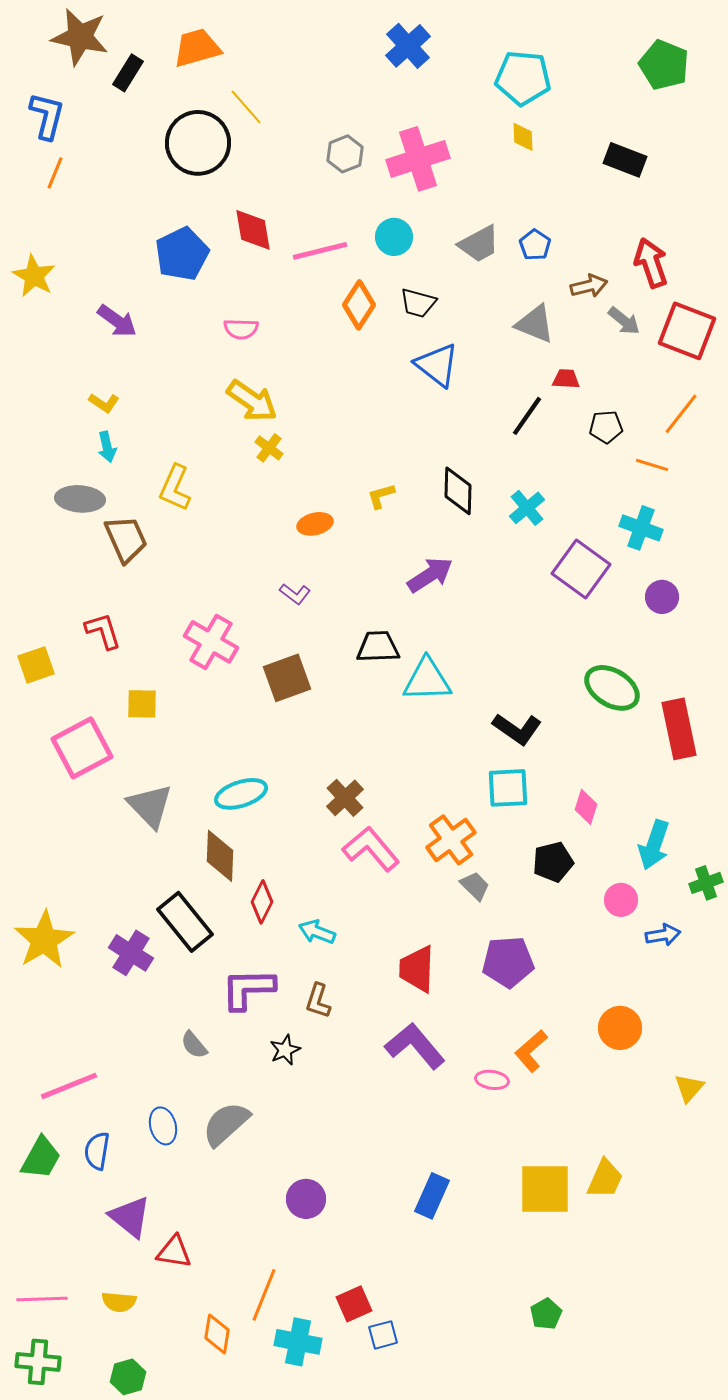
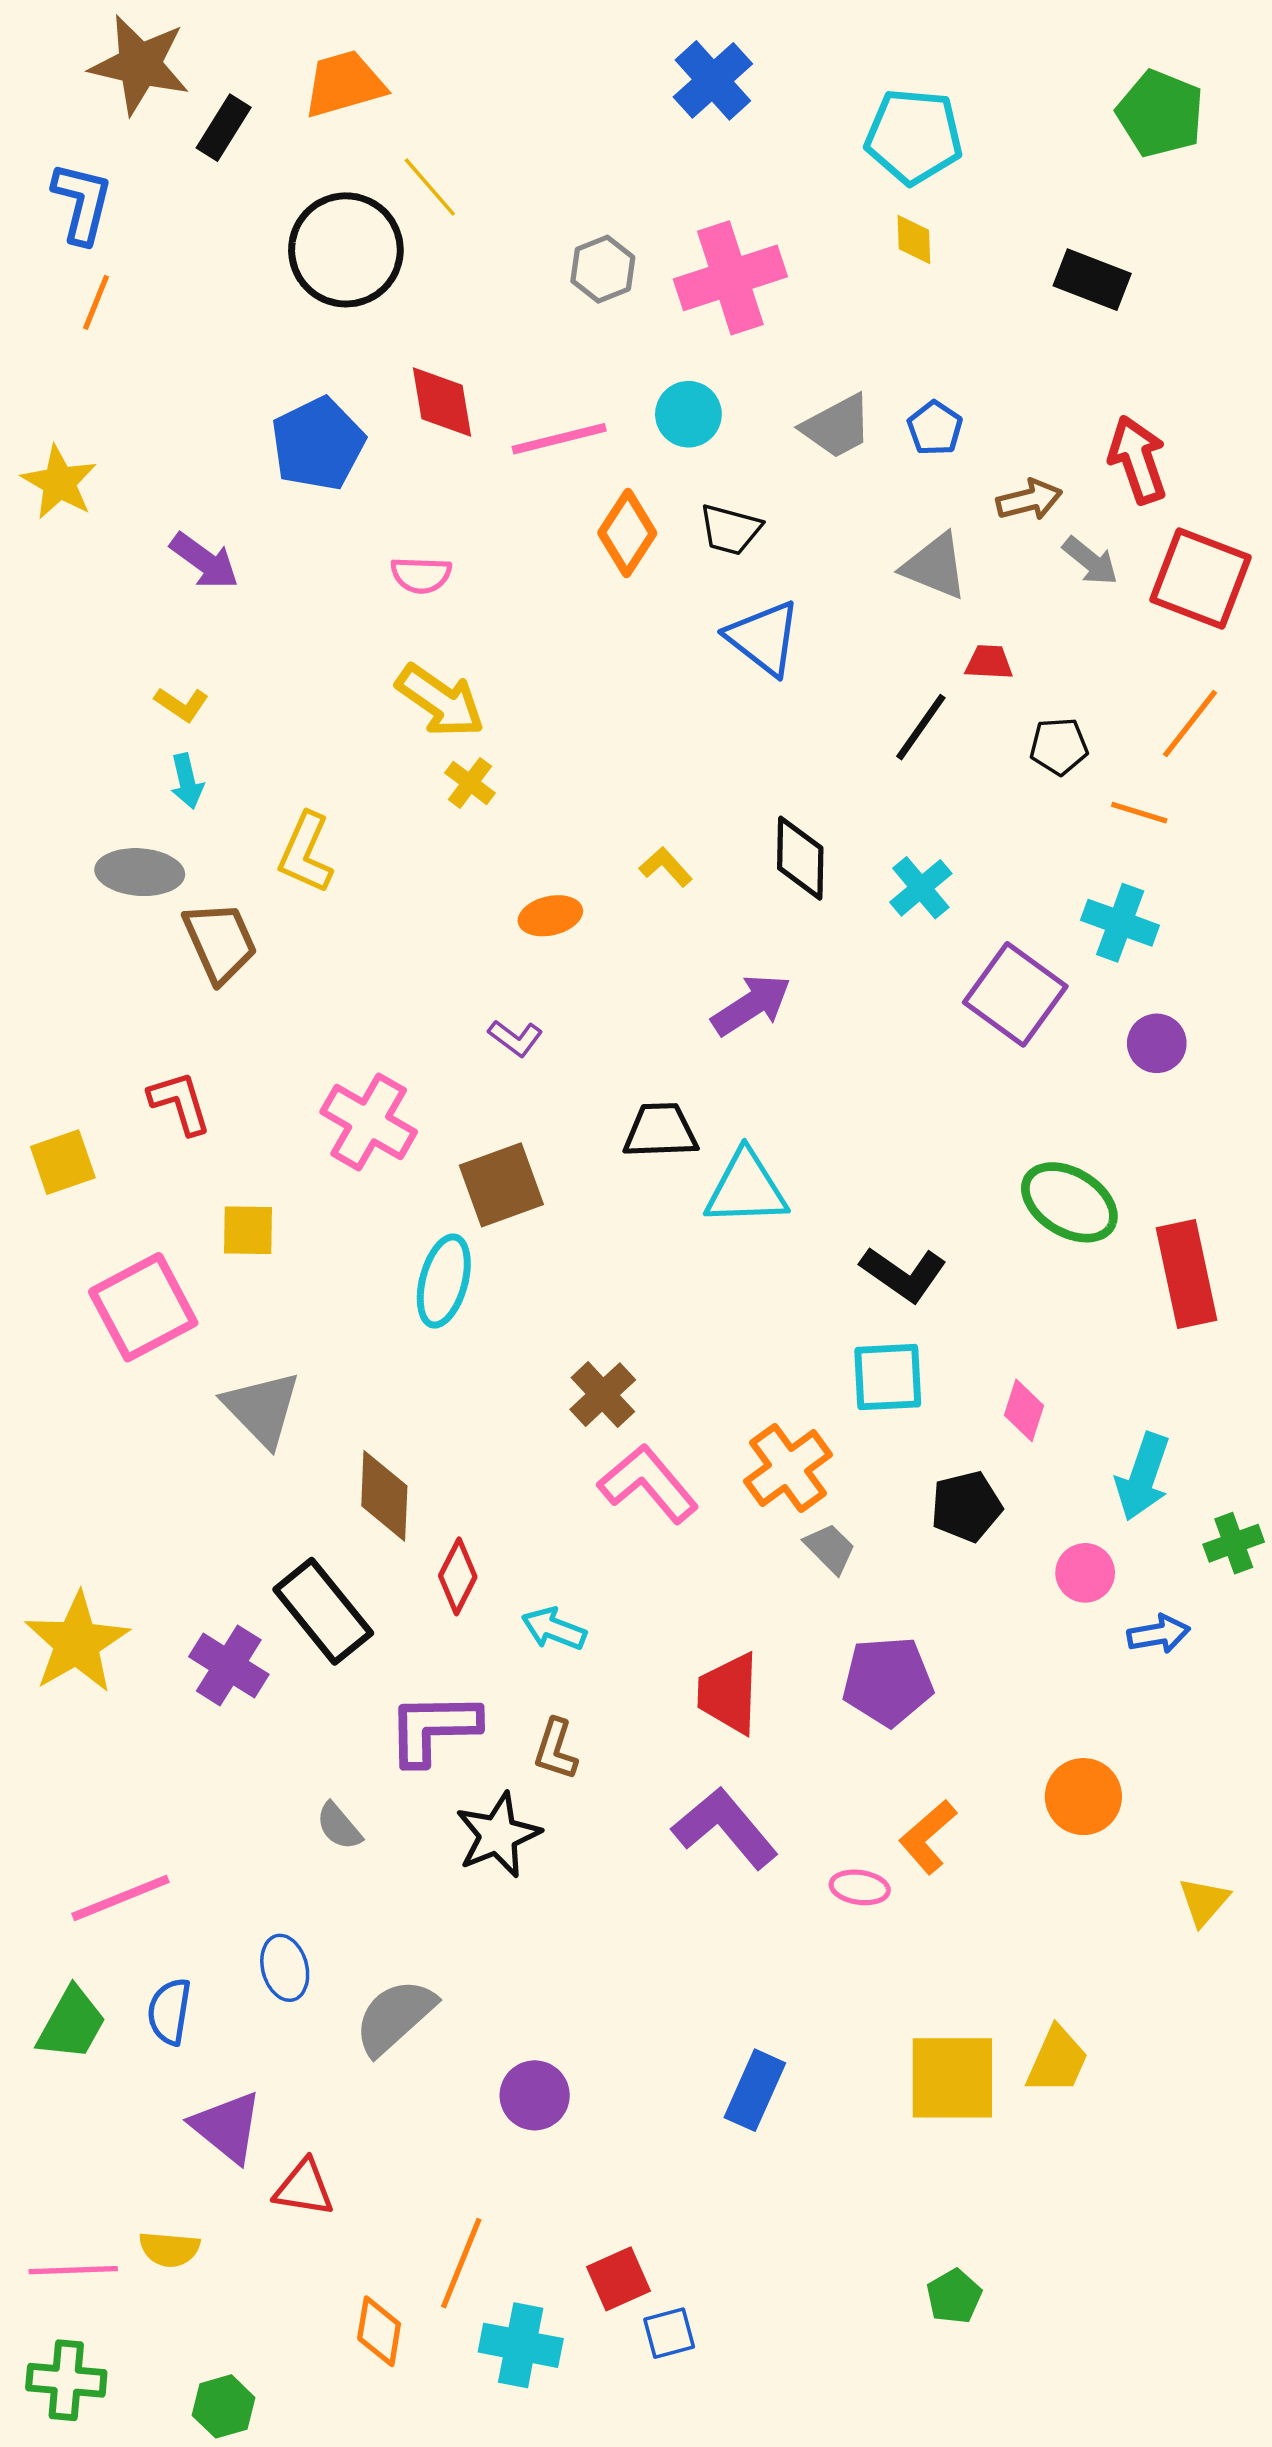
yellow L-shape: (381, 496) -> (666, 867), turned 64
cyan ellipse: (241, 794) -> (444, 1281), moved, turned -57
black star: (285, 1050) -> (498, 1835), size x1.6
gray semicircle: (226, 1124) -> (395, 2017), moved
yellow semicircle: (119, 1302) -> (169, 2249), moved

